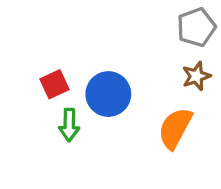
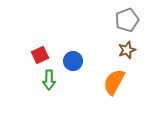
blue circle: (108, 94) -> (73, 61), size x0.7

